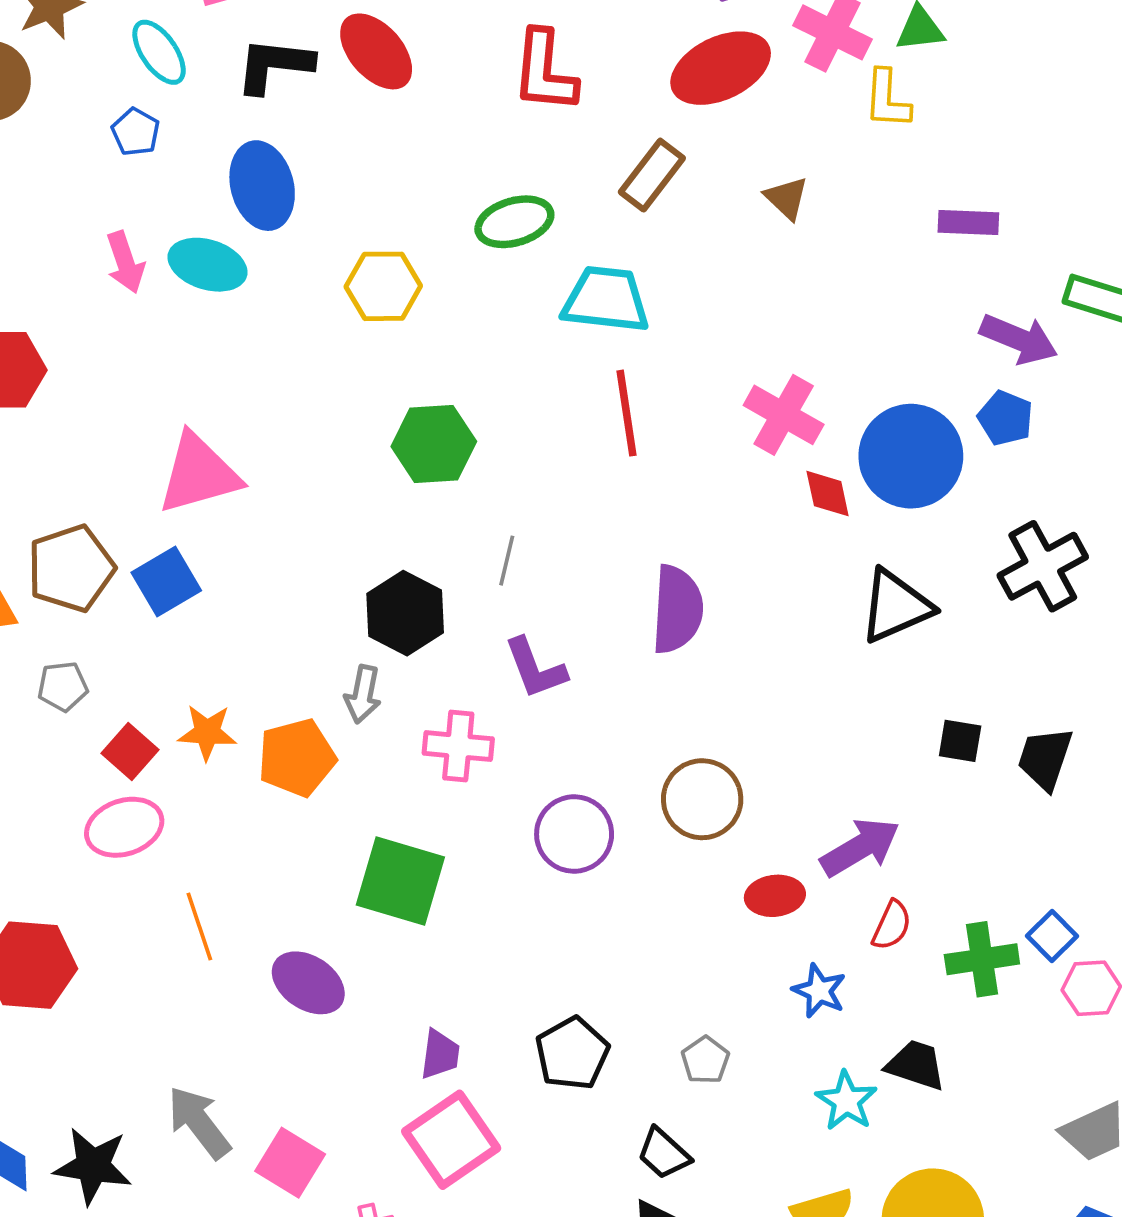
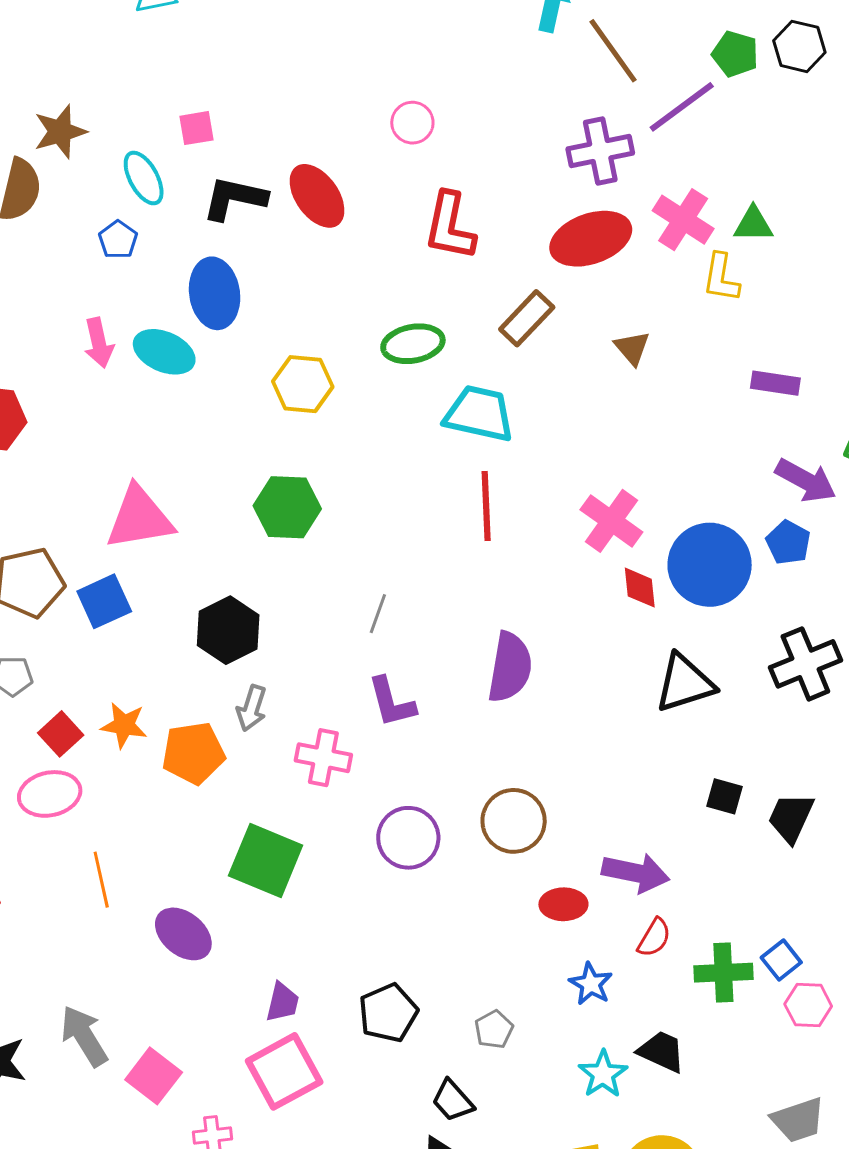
green hexagon: (434, 444) -> (287, 507), moved
black hexagon: (405, 613) -> (228, 630), moved
purple arrow: (860, 847) -> (636, 873), turned 36

